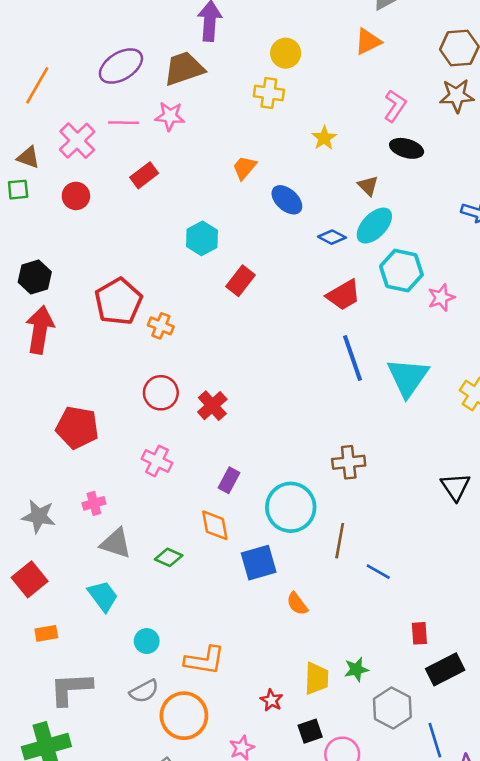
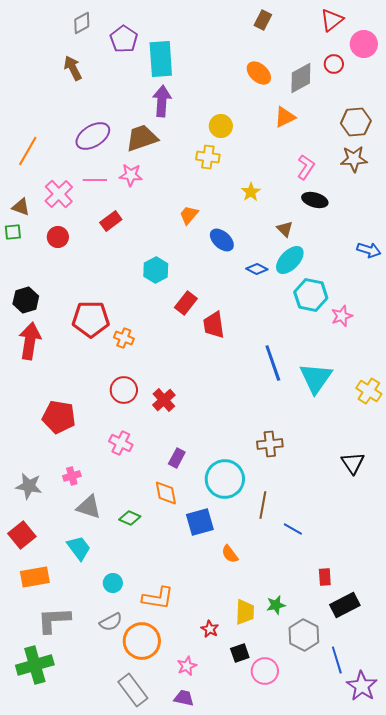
red trapezoid: (343, 295) -> (214, 325), moved, turned 112
red pentagon: (118, 301) -> (91, 319), turned 30
orange rectangle: (46, 633) -> (35, 577), size x1.6

